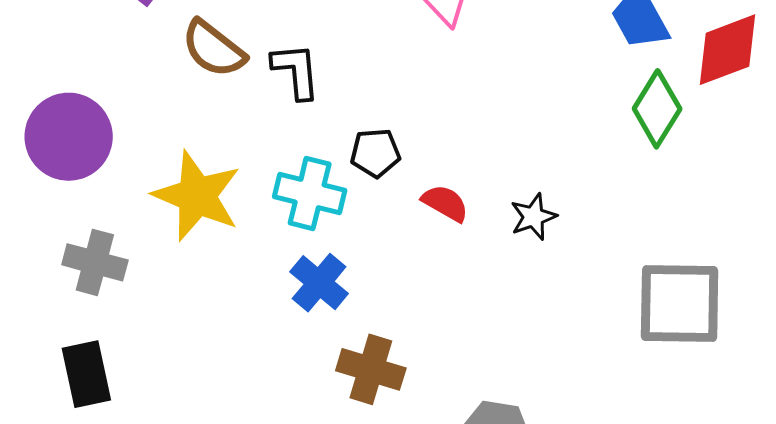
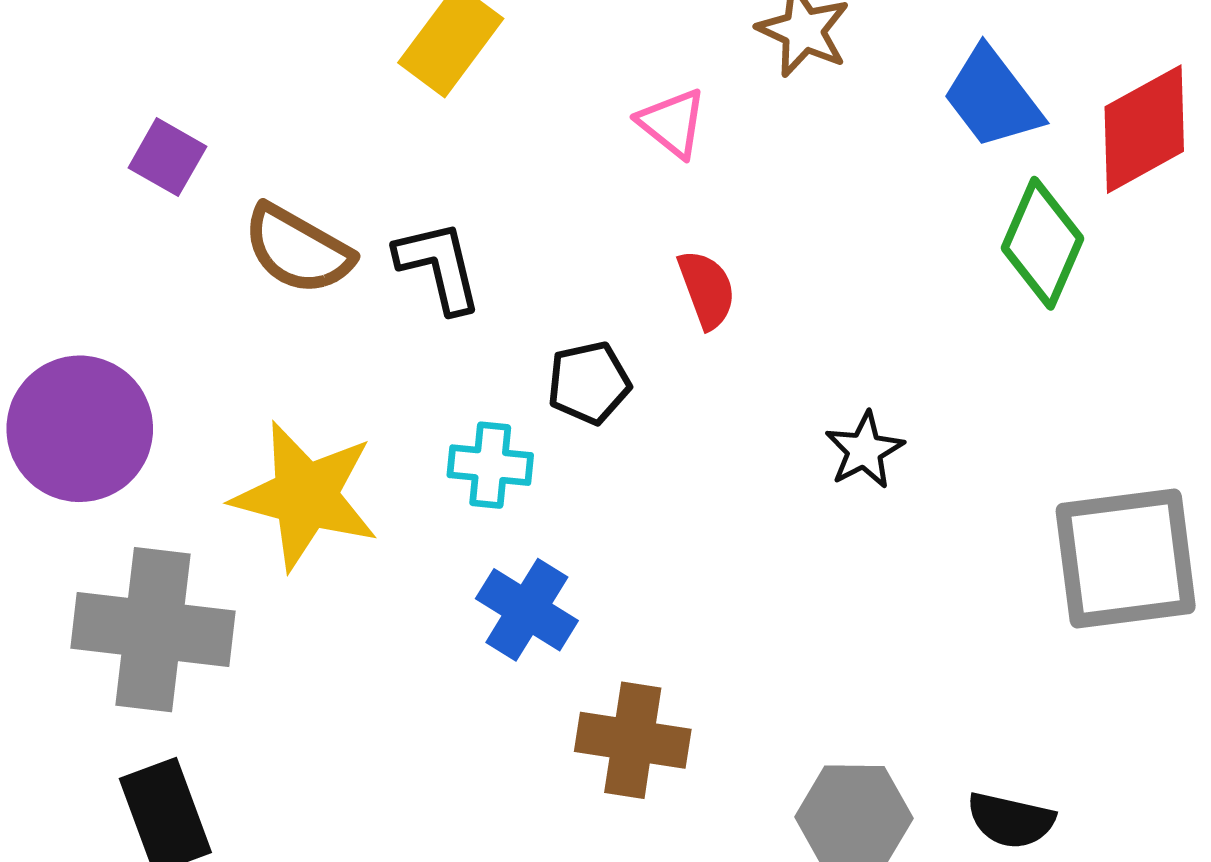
cyan cross: (310, 194) -> (490, 465), size x0.7
red semicircle: (445, 203) -> (707, 289), moved, turned 48
gray cross: (95, 262) -> (153, 630), size x1.5

